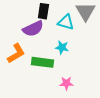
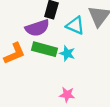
green rectangle: (43, 62) -> (45, 49), moved

